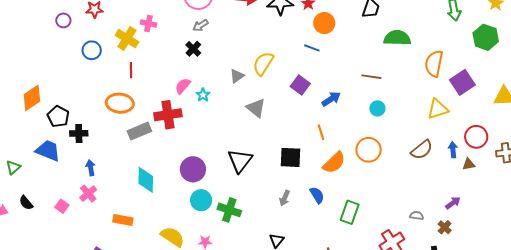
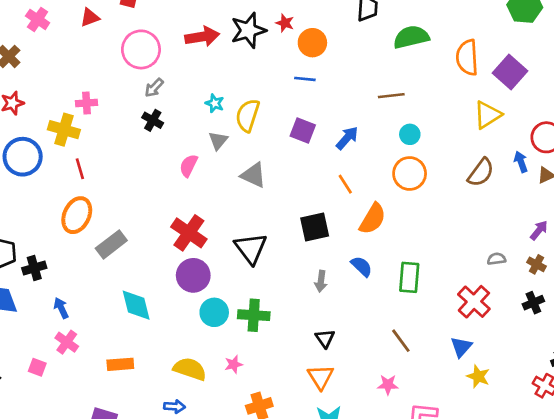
blue circle: (92, 50) -> (23, 157), size x1.5
pink semicircle: (183, 86) -> (189, 166), moved
cyan star: (203, 95) -> (215, 103), moved
orange ellipse: (120, 103) -> (77, 215), turned -56
red cross: (168, 115) -> (189, 233), moved, turned -32
orange circle: (369, 150) -> (410, 173), moved

